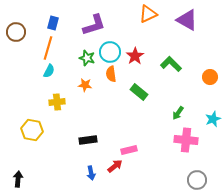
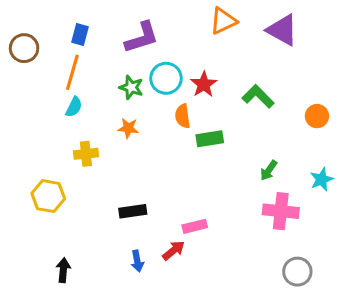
orange semicircle: (111, 74) -> (183, 116), moved
green rectangle: (139, 92) -> (210, 139), turned -48
black arrow: (18, 179) -> (63, 270), moved

